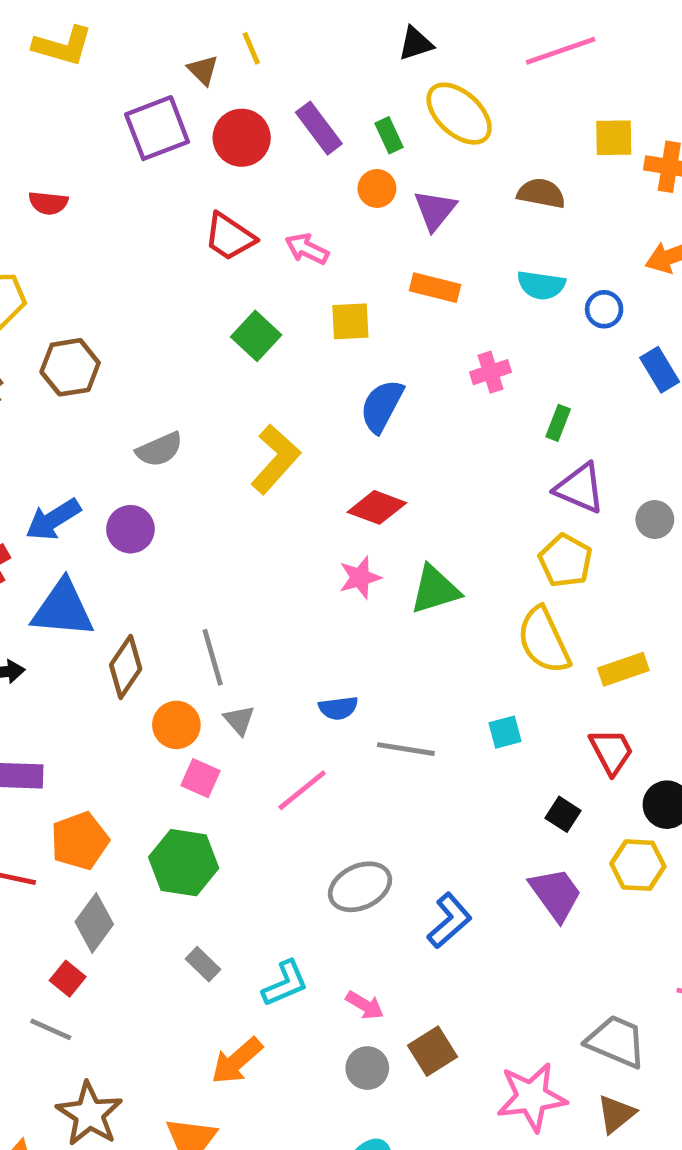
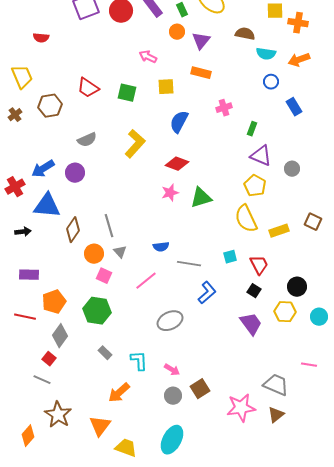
red trapezoid: (230, 237) -> (88, 88), moved
cyan semicircle: (541, 285) -> (266, 54), moved
green square: (256, 336) -> (127, 93), turned -30
red trapezoid: (611, 751) -> (259, 265), moved
blue L-shape: (449, 921) -> (207, 293), moved
cyan L-shape: (285, 983) -> (139, 361), turned -70

